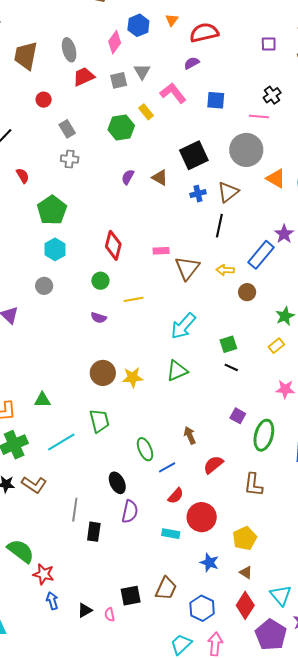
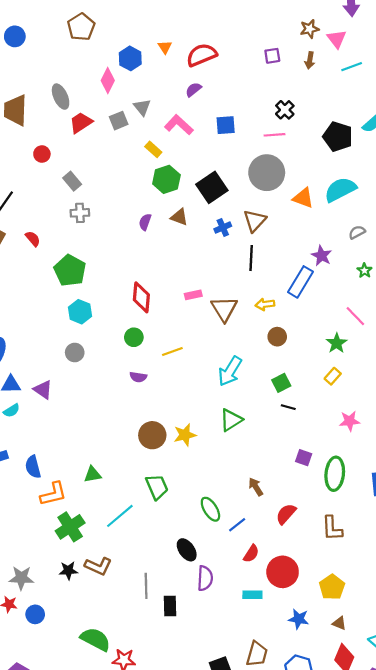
green hexagon: (121, 128) -> (166, 179), moved
brown circle: (247, 292) -> (277, 337), moved

